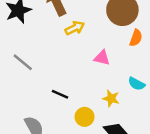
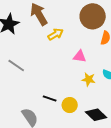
black line: (60, 94) -> (50, 98), moved
yellow star: (111, 98) -> (89, 79), moved

